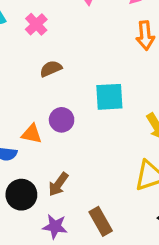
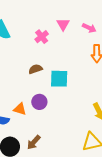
pink cross: (36, 24) -> (42, 37), moved
cyan square: (109, 97) -> (59, 79), moved

